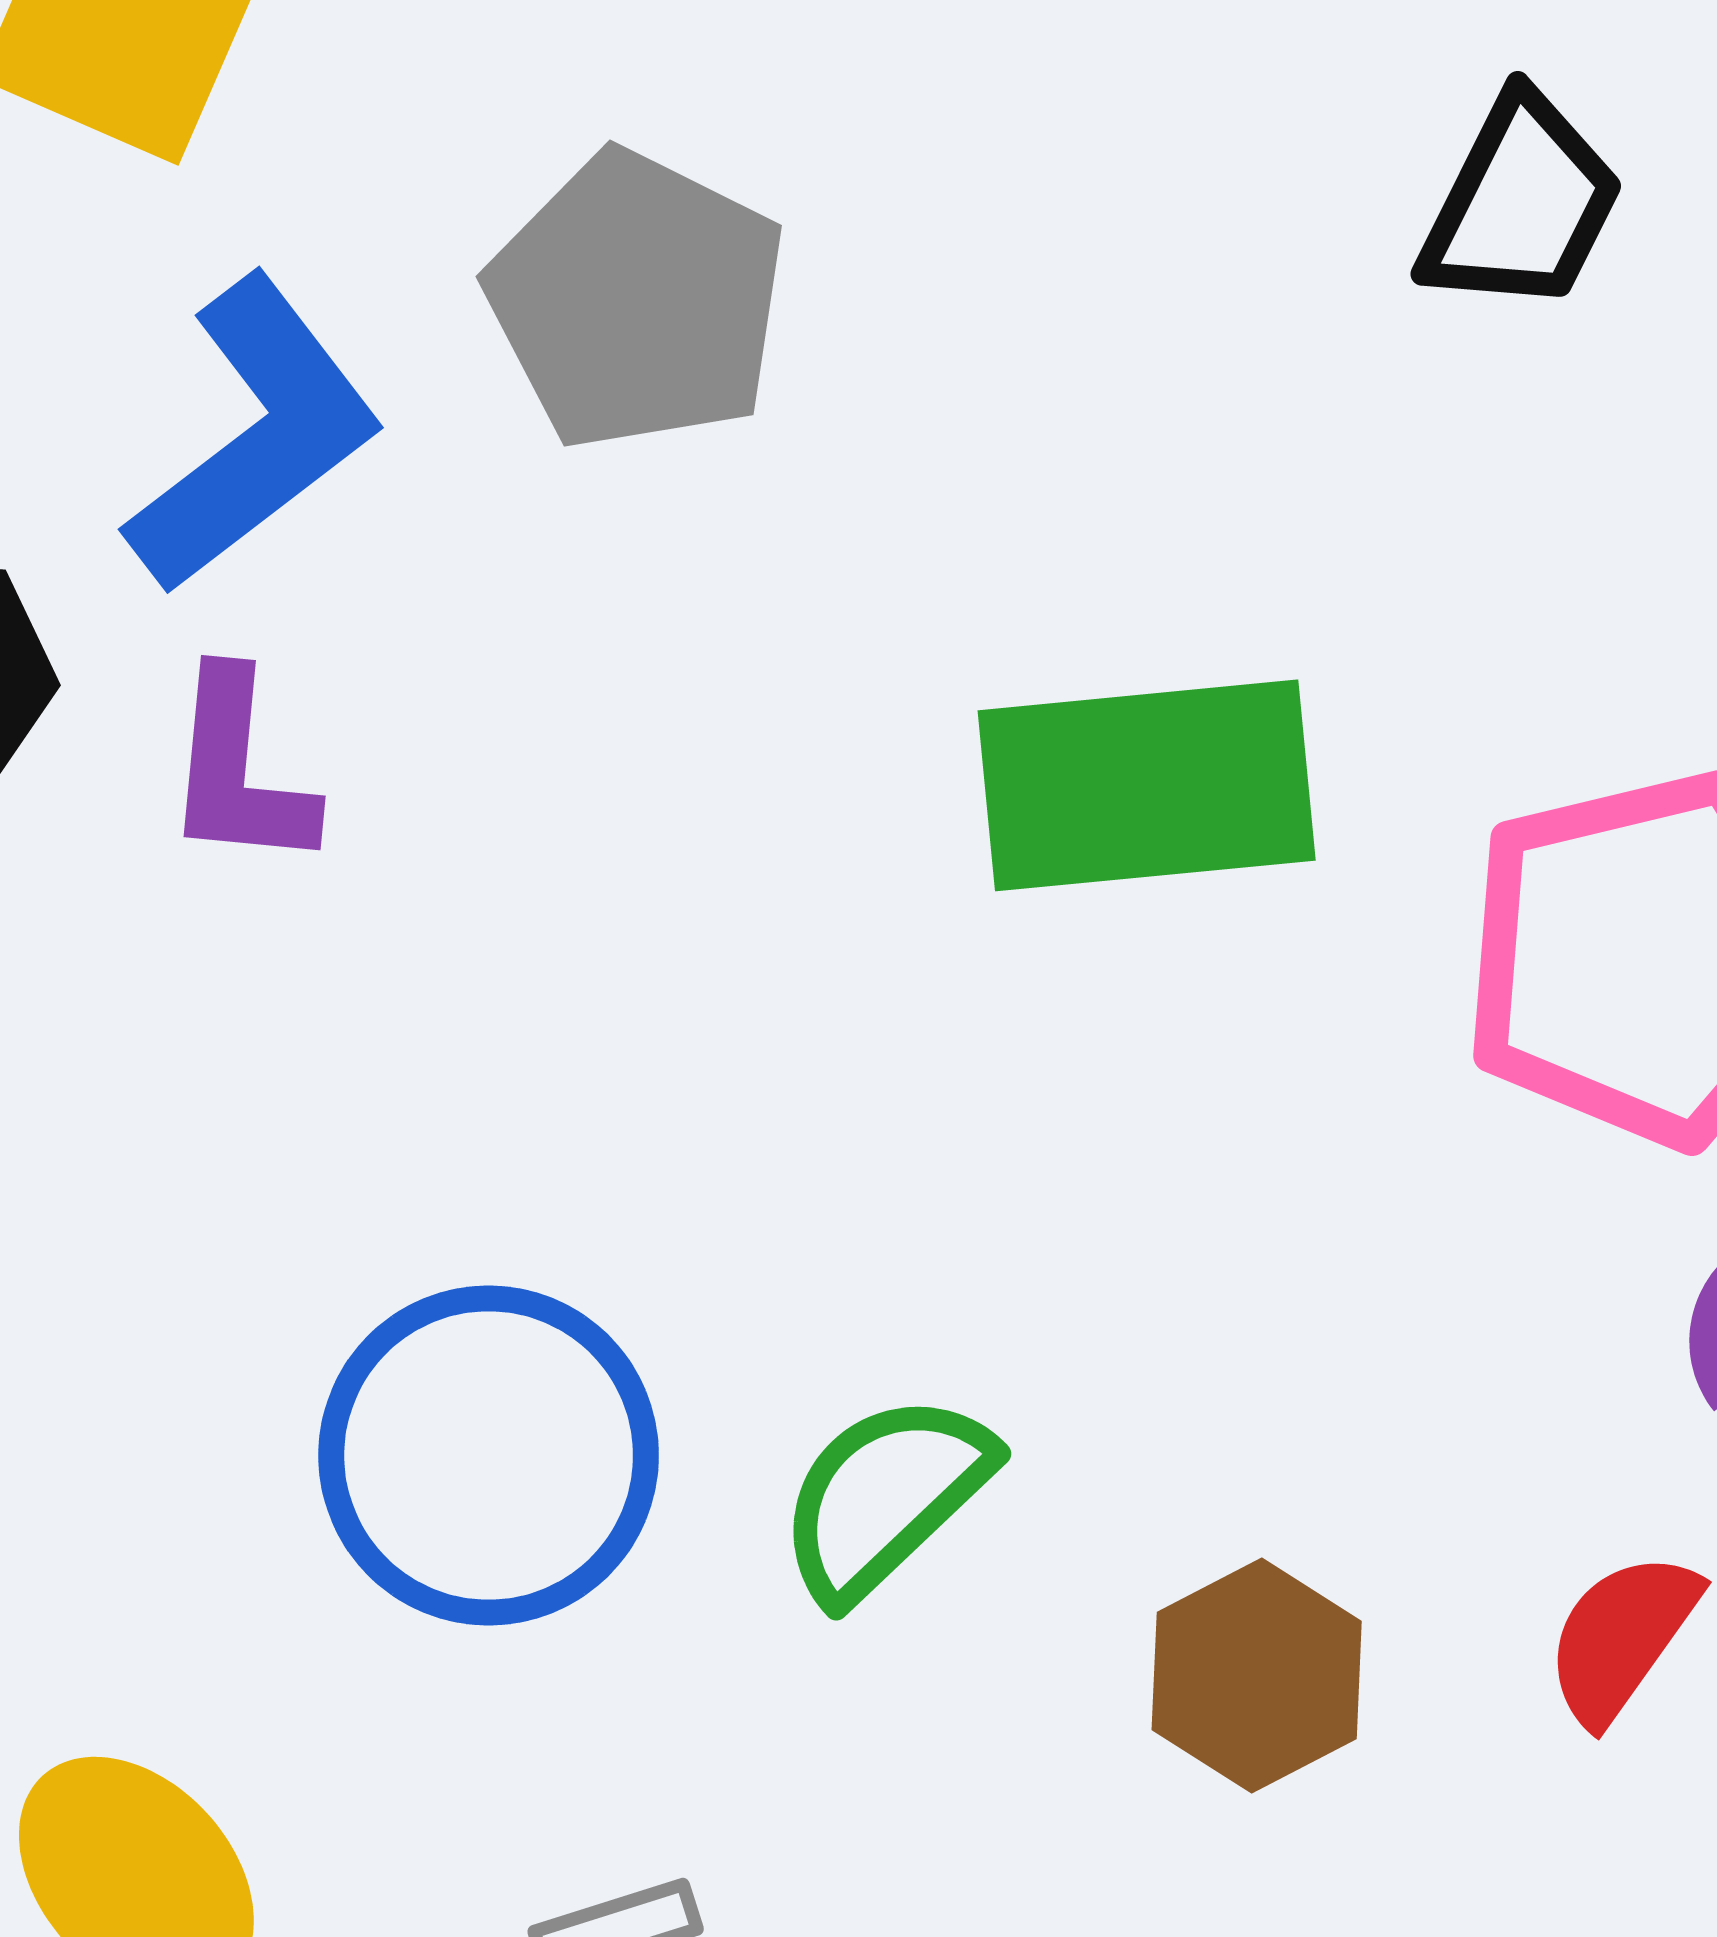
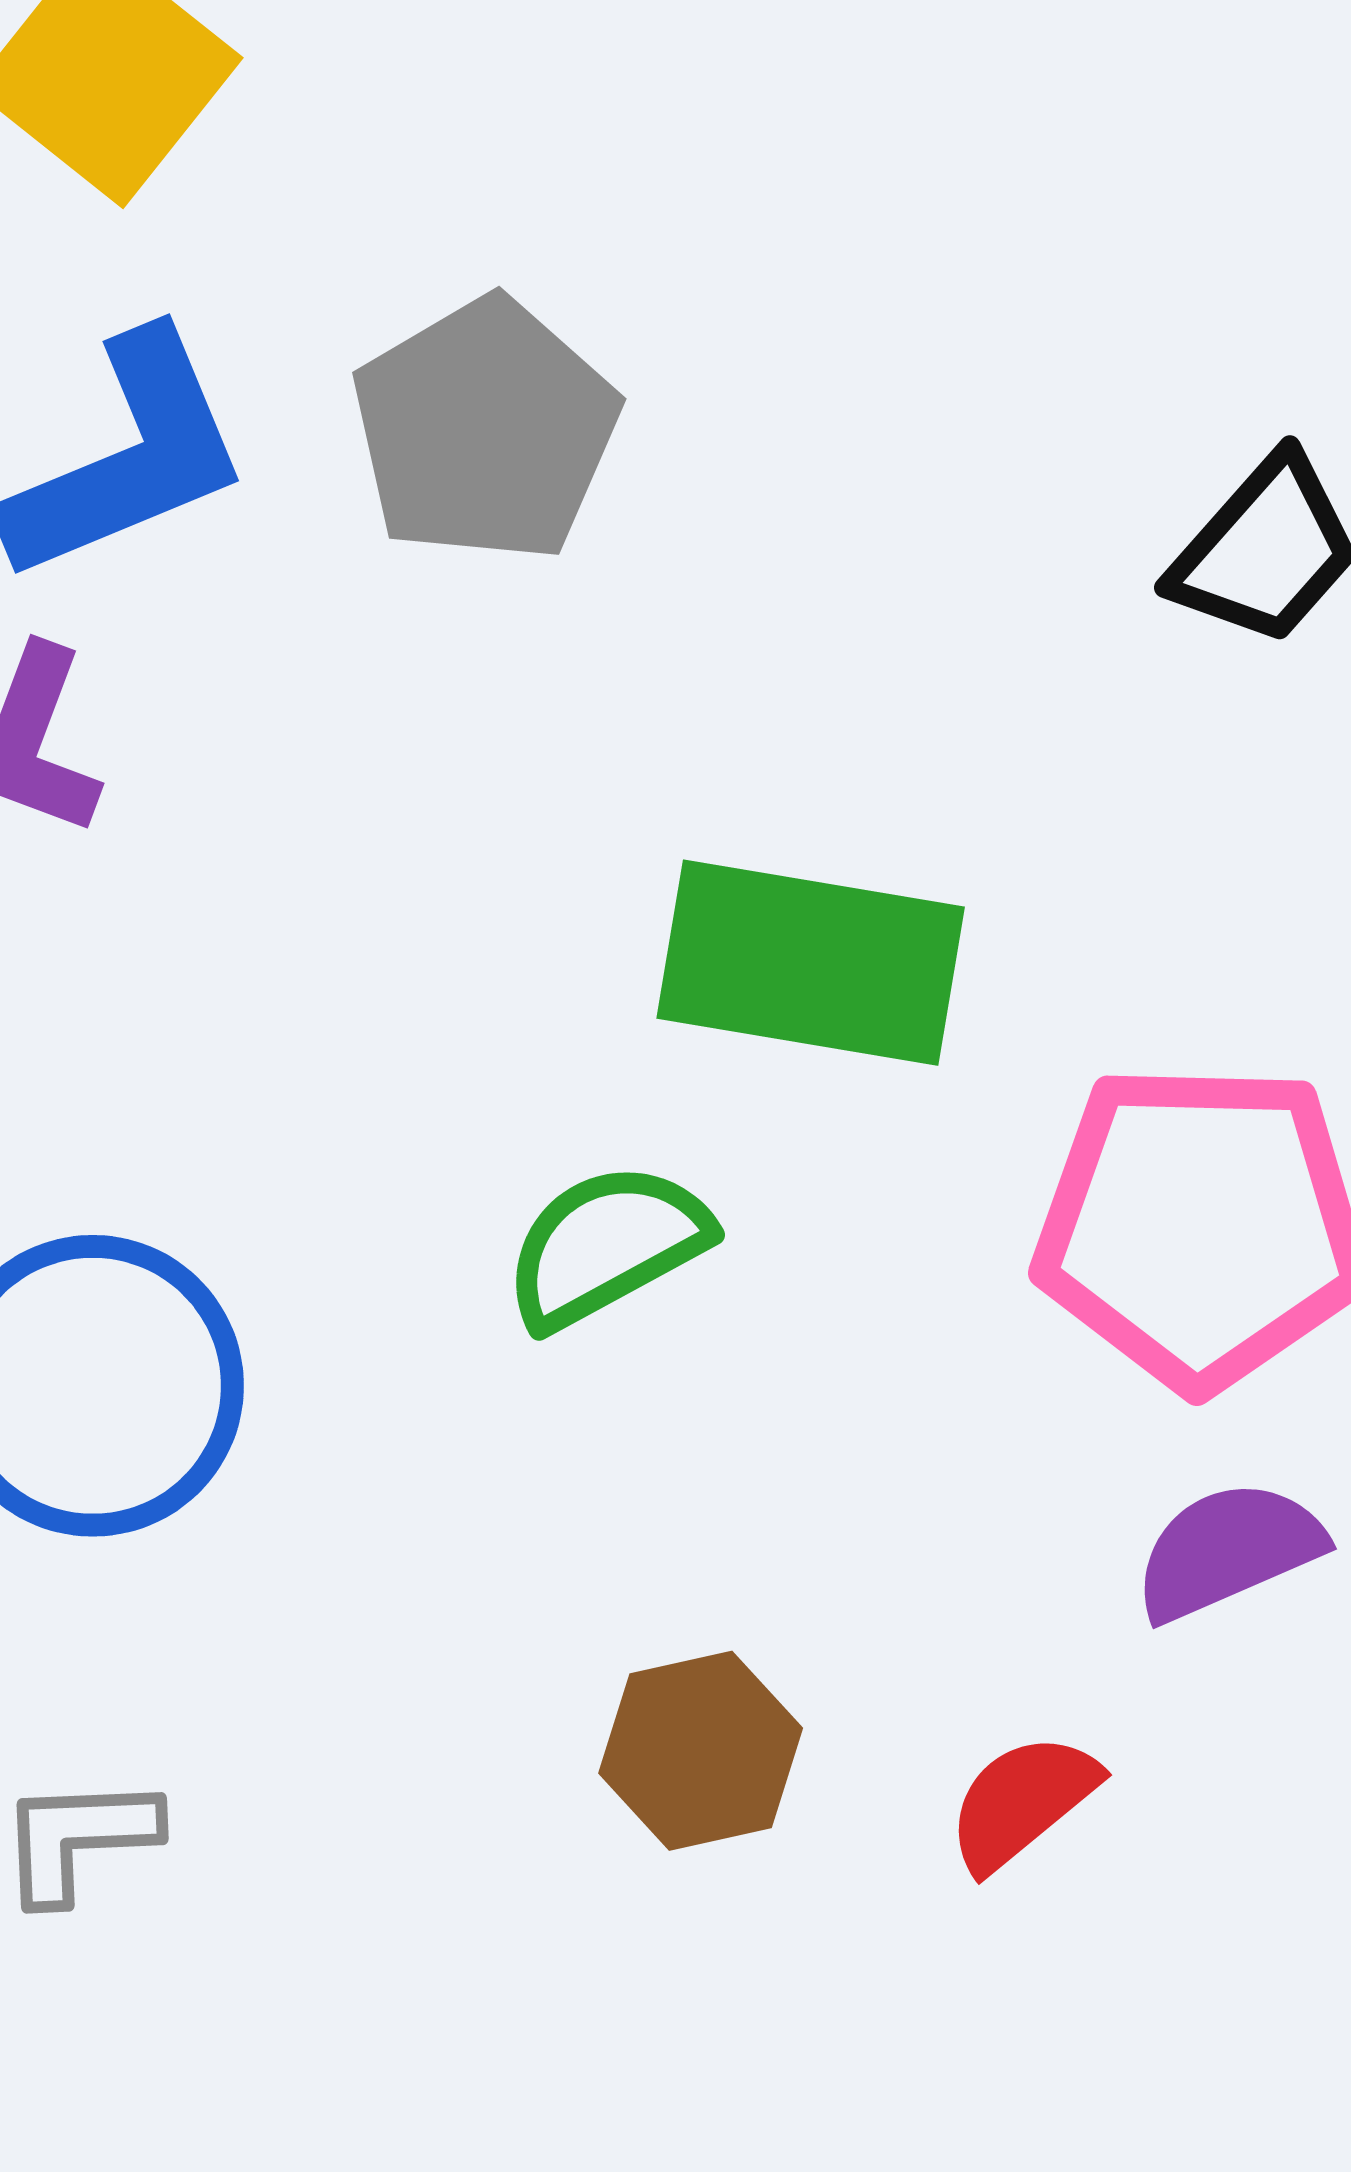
green semicircle: (885, 1497) -> (607, 1245), moved

